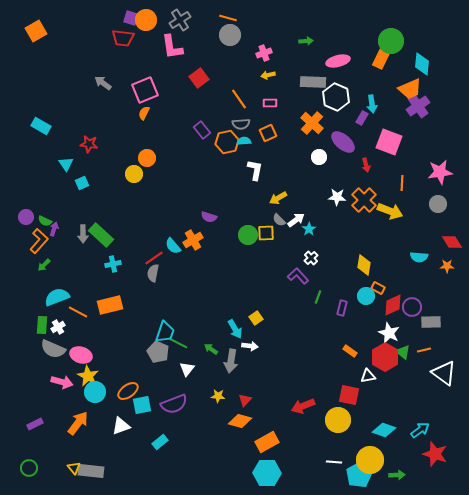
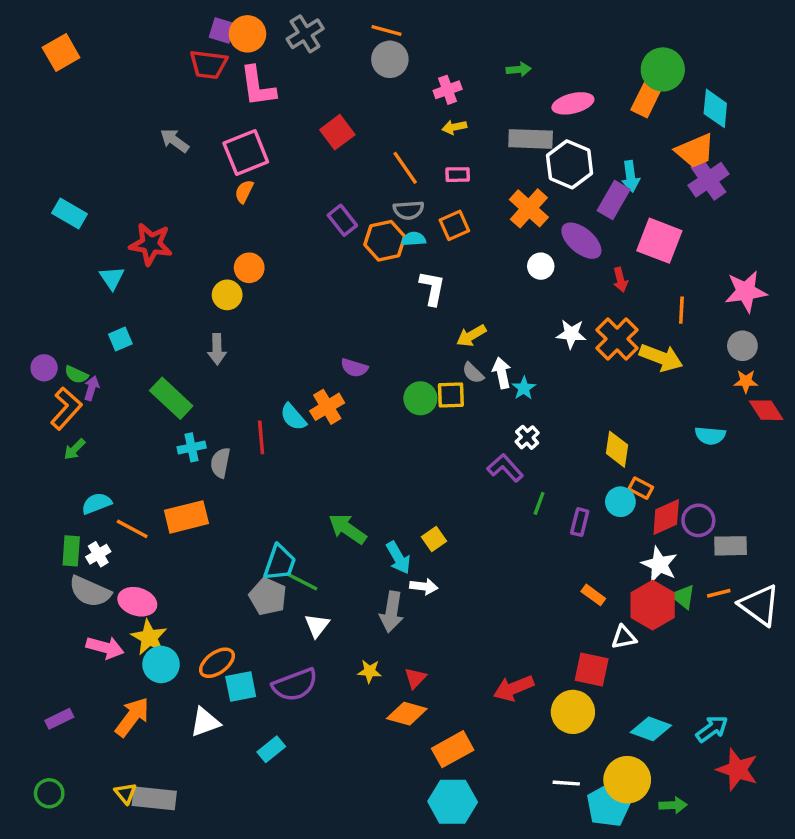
pink L-shape: (172, 47) -> (258, 86), moved
purple rectangle: (362, 118) -> (614, 200), size x1.5
red star: (89, 144) -> (151, 244), size x1.4
cyan square: (82, 183) -> (120, 339), moved
white arrow: (296, 220) -> (502, 373), turned -66
gray arrow: (83, 234) -> (217, 349), moved
red line: (154, 258) -> (261, 437), turned -60
orange star: (447, 266) -> (746, 381), moved
gray semicircle: (153, 273) -> (220, 463), moved
cyan semicircle: (57, 297) -> (97, 503), size x0.7
green arrow: (211, 349) -> (347, 529), moved, size x1.6
white triangle: (444, 373) -> (759, 605), moved

